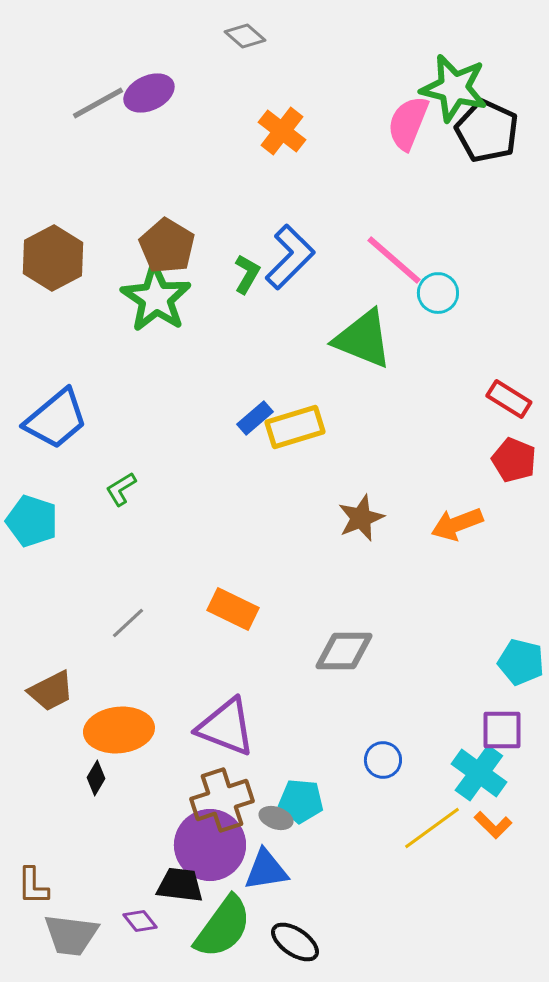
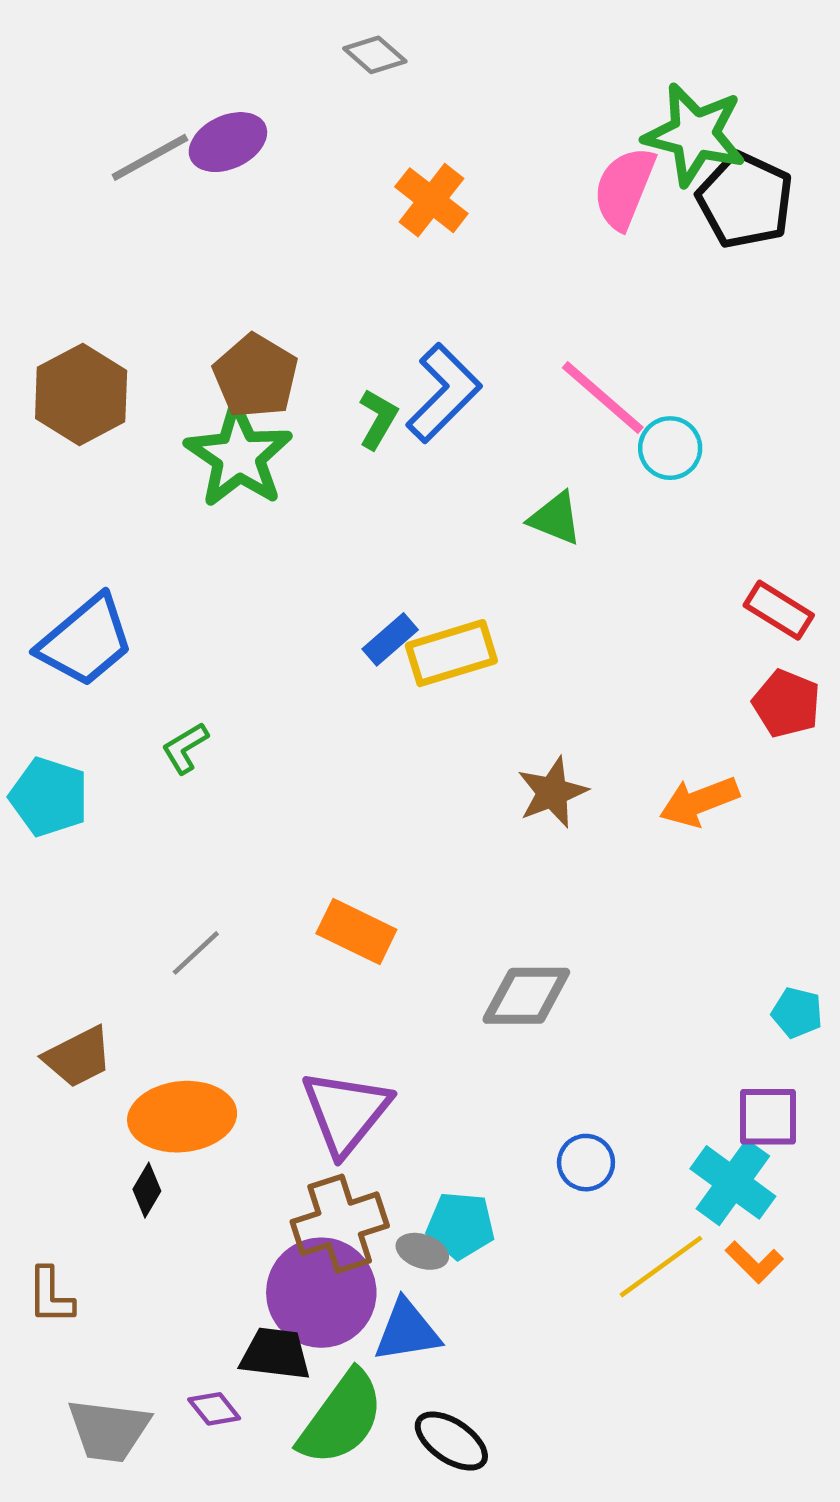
green triangle: (363, 339) -> (555, 518), size x0.6
cyan pentagon: (521, 662) -> (797, 1013), size x0.7
purple triangle: (226, 727) -> (346, 1112), turned 48
brown L-shape: (33, 886) -> (50, 1296), moved

